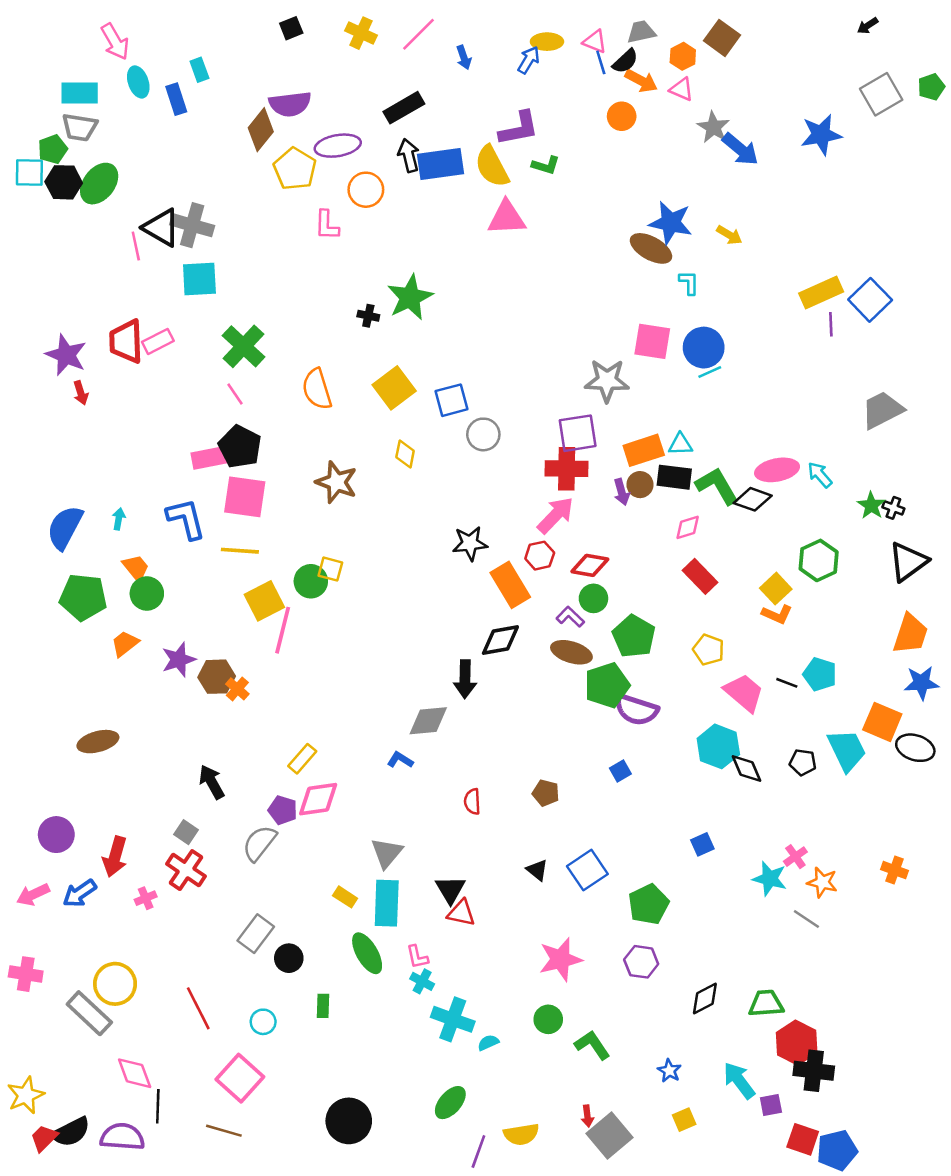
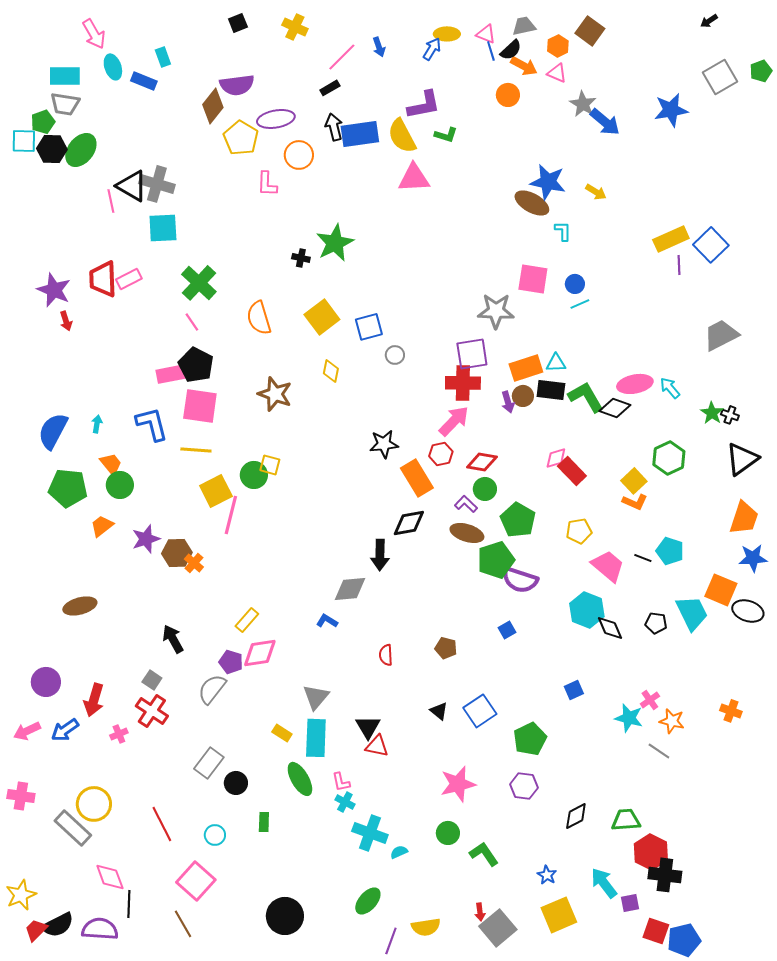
pink line: (419, 34) -> (342, 57), moved
blue rectangle: (176, 99) -> (144, 81), turned -50
black rectangle: (404, 108) -> (330, 88), size x0.6
blue circle: (704, 348) -> (575, 284), size x0.6
gray circle: (483, 434) -> (395, 355), size x0.7
pink diamond: (688, 527) -> (556, 458), moved
yellow pentagon: (709, 650) -> (579, 531), turned -30
yellow square: (684, 1120) -> (559, 915), size x1.8
brown line: (224, 1131) -> (183, 924), turned 44

